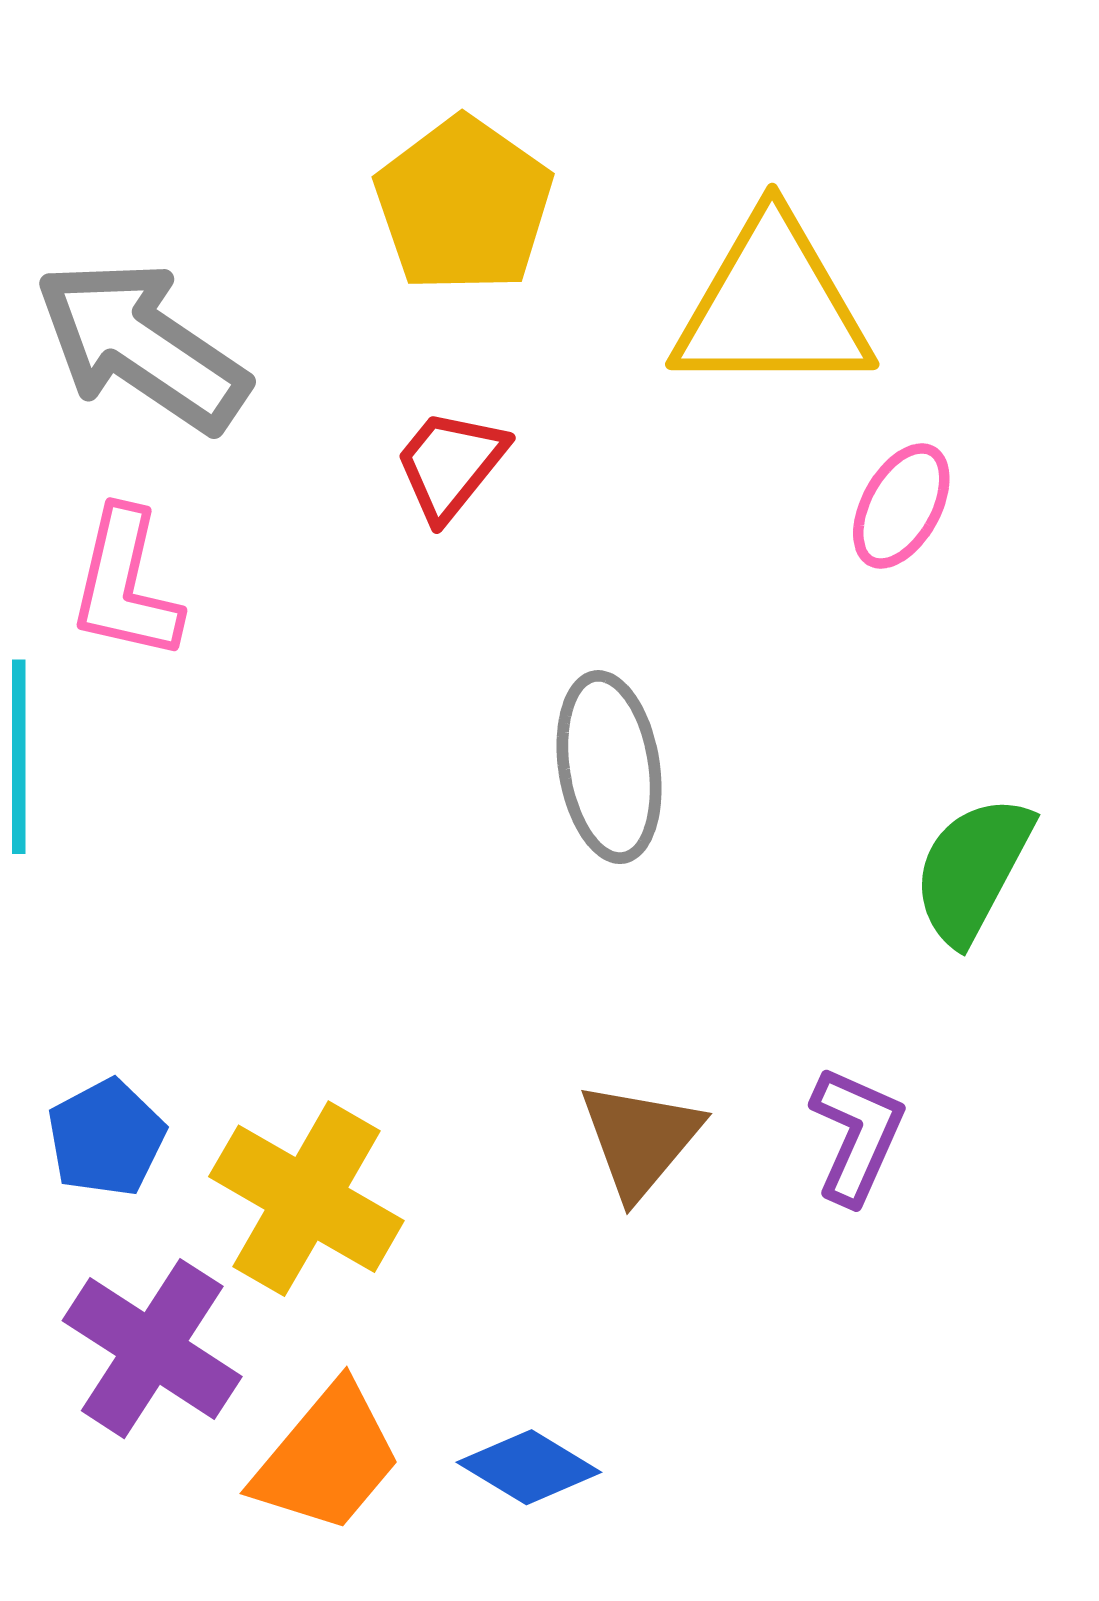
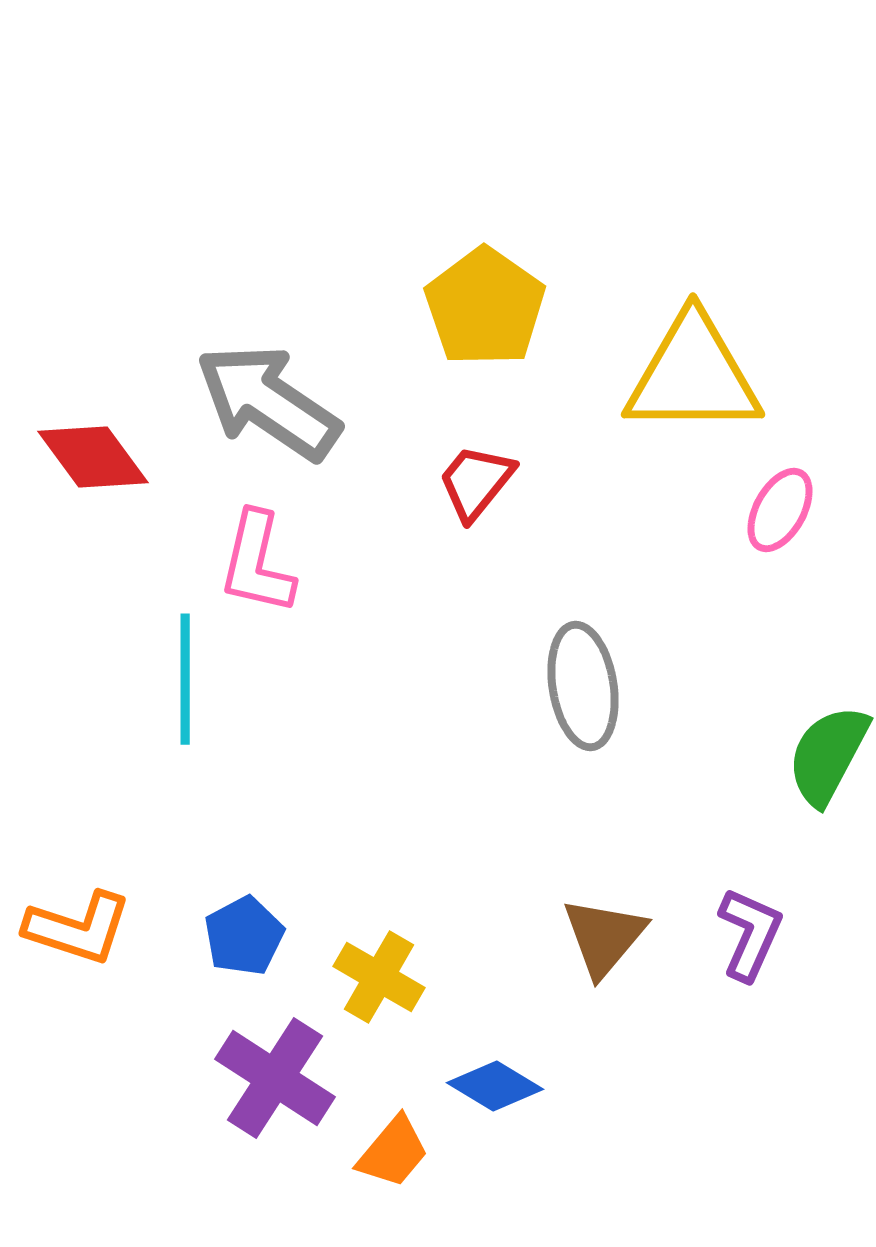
yellow cross: (306, 1199) -> (379, 977), size x0.7
orange trapezoid: (327, 1458) -> (393, 1152), size x0.7
blue diamond: (529, 1467) -> (495, 1086), moved

